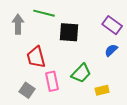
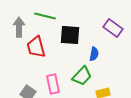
blue semicircle: (111, 50) -> (94, 54), moved, turned 144
red trapezoid: (36, 57) -> (36, 47), moved

